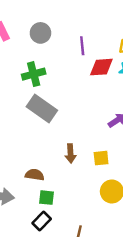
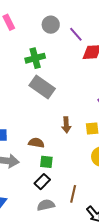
gray circle: (40, 33) -> (51, 25), moved
purple line: (82, 46) -> (76, 34), turned -35

